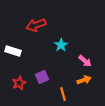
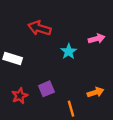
red arrow: (36, 25) -> (39, 28), turned 36
pink arrow: (85, 61) -> (97, 39), moved, turned -56

